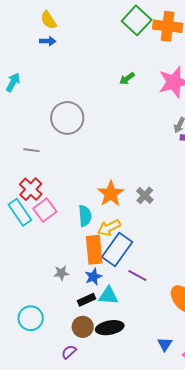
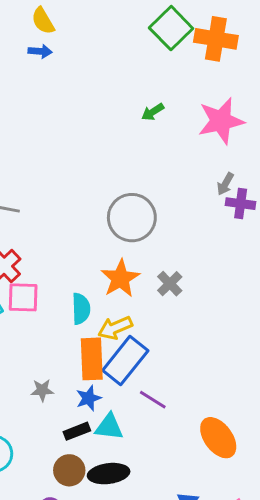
gray circle: (67, 118) -> (132, 218), moved
pink square: (45, 210) -> (23, 297), turned 35

